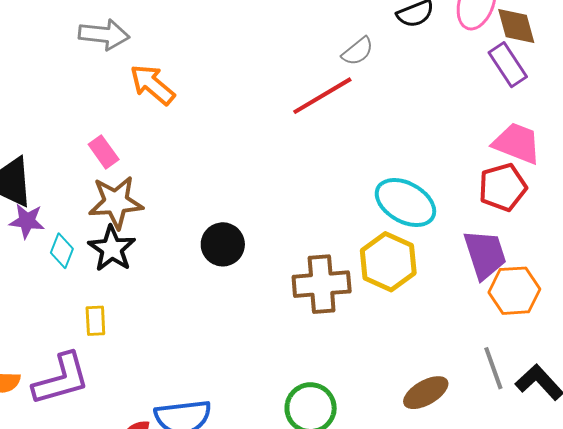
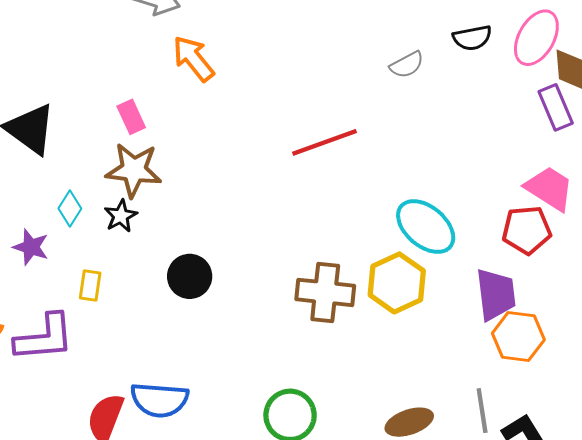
red line: (322, 96) -> (325, 142), moved
purple star: (27, 221) -> (31, 247), moved
black circle: (223, 244) -> (190, 276), moved
black star: (112, 249) -> (121, 216), size x0.7

